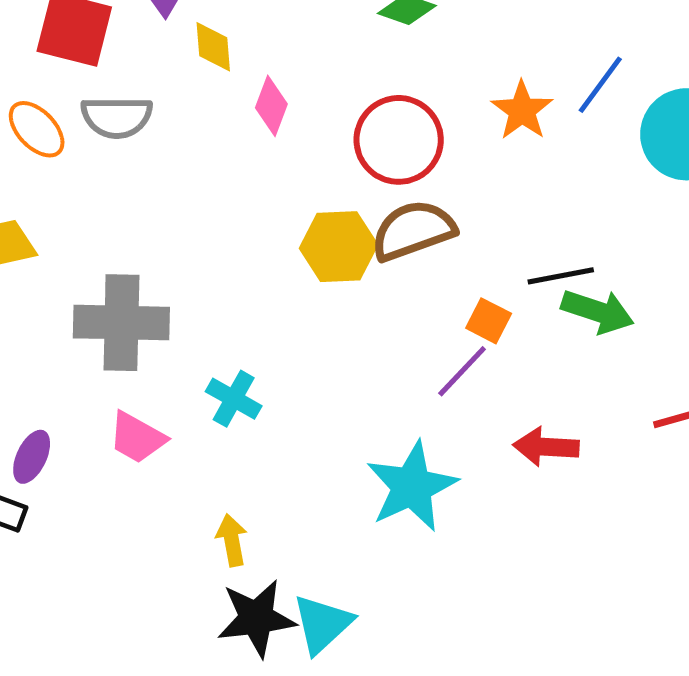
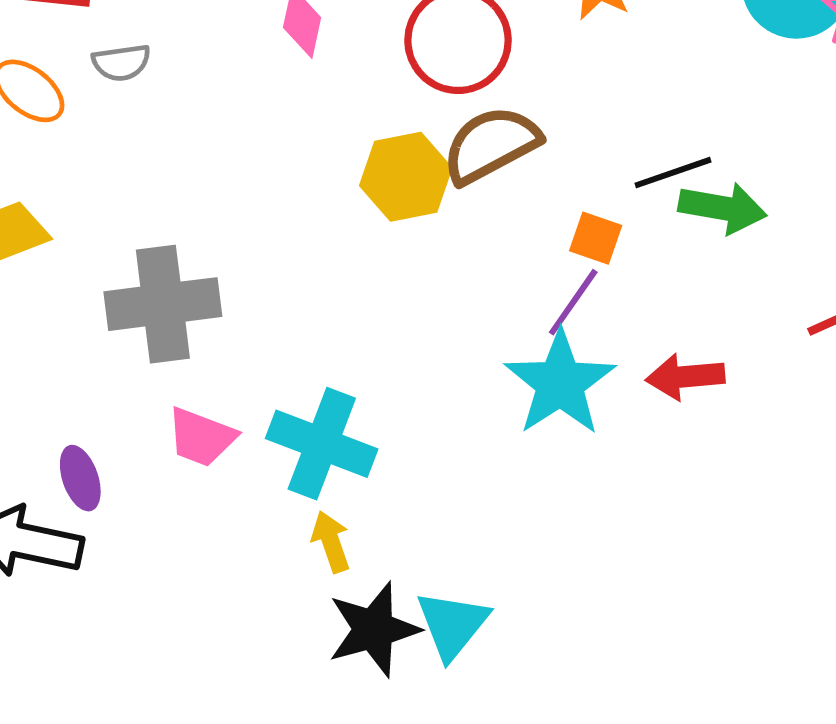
gray semicircle: (117, 117) -> (121, 63), size x0.7
cyan cross: (234, 399) -> (322, 444), moved, size x1.6
purple ellipse: (32, 457) -> (80, 478), turned -36
cyan star: (412, 487) -> (560, 383), moved

